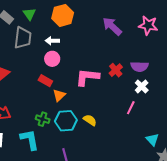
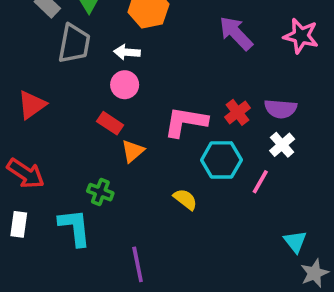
cyan hexagon: (66, 121) -> (221, 160), moved

